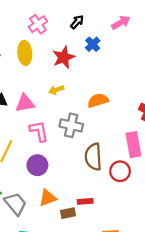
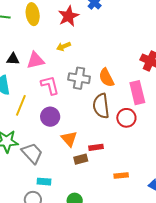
orange semicircle: (98, 100) -> (106, 78), moved, turned -96
orange triangle: (48, 198) -> (69, 139), moved, turned -48

